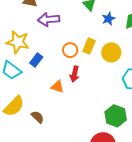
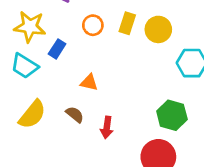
orange circle: (70, 50) -> (93, 25), moved
red arrow: (75, 74) -> (107, 127), moved
brown semicircle: (38, 117) -> (75, 114), moved

